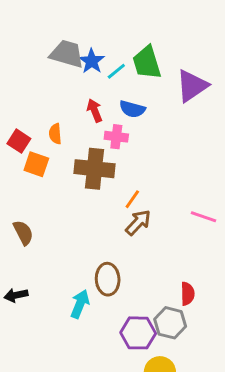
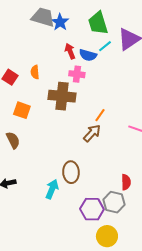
cyan line: (116, 71) -> (105, 46), moved
red arrow: (95, 111) -> (70, 51), moved
orange square: (36, 164) -> (22, 110), moved
orange line: (132, 199) -> (100, 115), moved

